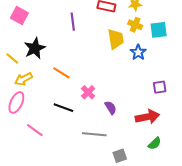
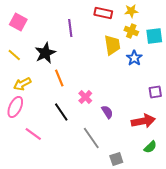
black star: (35, 48) -> (45, 53), moved
yellow line: (12, 58) -> (14, 55), moved
orange line: (61, 73) -> (59, 78), turned 36
black line: (63, 108) -> (61, 112), turned 36
gray line: (94, 134) -> (91, 138), turned 50

